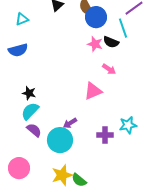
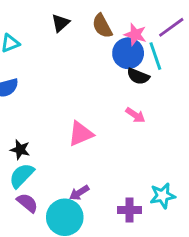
blue circle: (96, 17) -> (128, 53), moved
pink star: (95, 44) -> (135, 35), moved
pink triangle: (93, 91) -> (81, 134), moved

